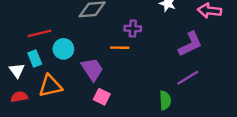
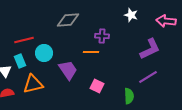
pink square: (102, 97) -> (97, 86), moved

